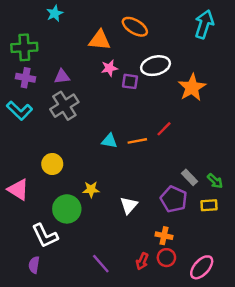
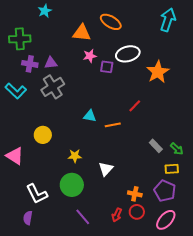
purple cross: (26, 78) -> (30, 64), moved
orange line: (137, 141) -> (113, 125), moved
purple pentagon: (174, 199) -> (165, 191), moved
green circle: (67, 209) -> (72, 185), moved

